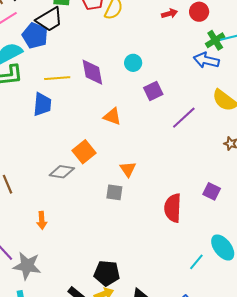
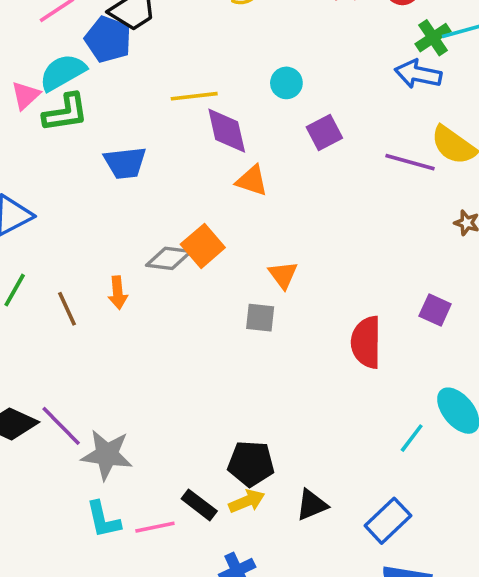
purple diamond: (92, 72) -> (227, 131), moved
yellow line: (57, 78) -> (194, 96), moved
blue trapezoid: (42, 104) -> (125, 163), turned 80
purple line: (184, 118) -> (410, 162), moved, turned 60
gray diamond: (62, 172) -> (169, 258), moved
orange arrow: (42, 220) -> (118, 293), moved

